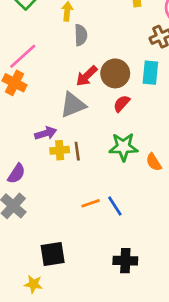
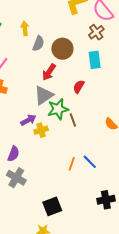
gray semicircle: (81, 35) -> (38, 43), turned 35
brown circle: (115, 73) -> (62, 49), moved
green star: (123, 147) -> (58, 109), moved
brown line: (77, 151) -> (73, 120), moved
orange line: (91, 203) -> (72, 164), turned -40

